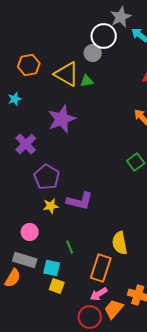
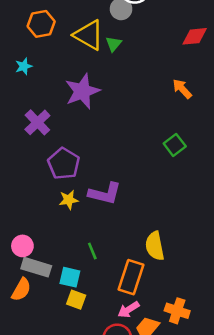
green triangle: (87, 81) -> (114, 44), turned -40
pink circle: (30, 232) -> (22, 246), moved

